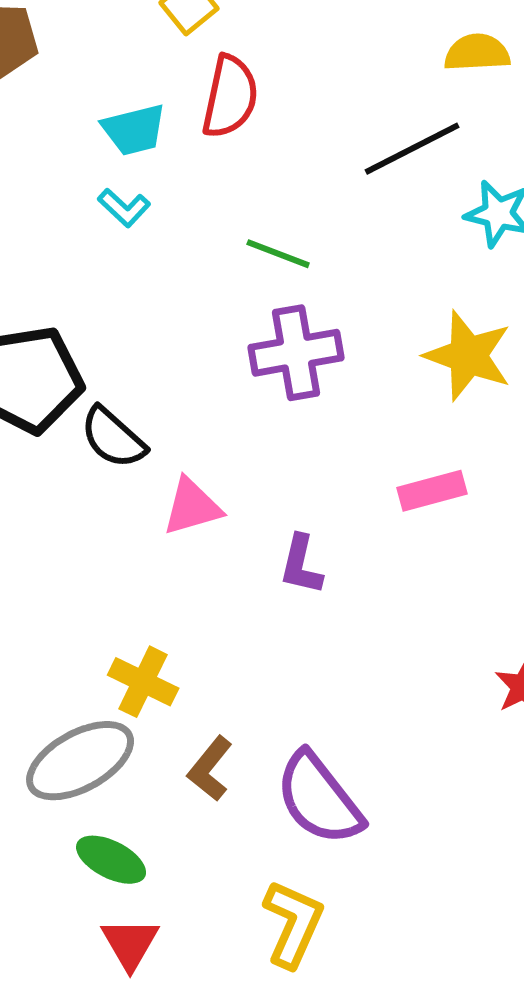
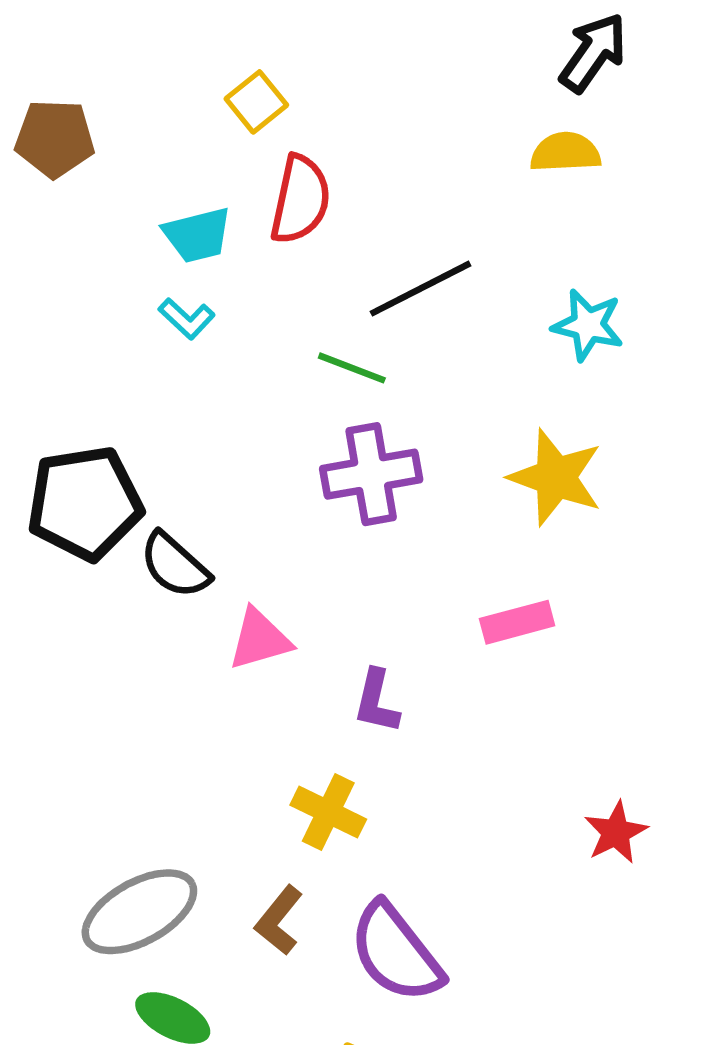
black line: (412, 149) -> (421, 289), moved
yellow cross: (143, 682) -> (328, 812), moved

